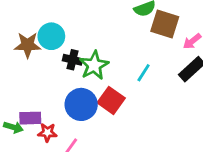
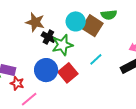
brown square: (165, 24) -> (92, 26), moved
cyan circle: (51, 36) -> (76, 21), moved
brown star: (28, 45) -> (35, 22), moved

